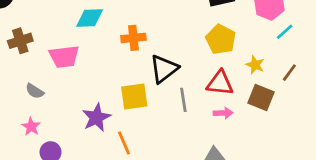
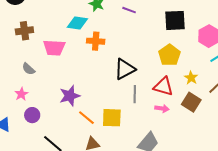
orange cross: (133, 38) -> (96, 41), moved
yellow square: (134, 96) -> (112, 118), moved
orange line: (124, 143) -> (86, 118), turned -36

